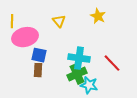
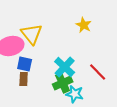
yellow triangle: (59, 21) -> (32, 34), moved, size x1.6
cyan cross: (79, 58) -> (65, 67), turned 35

